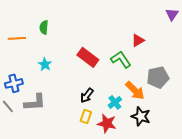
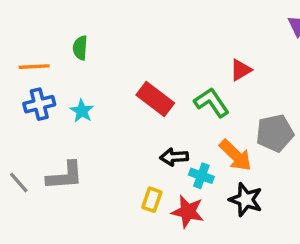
blue cross: (14, 83) -> (39, 104), moved
black arrow: (87, 95) -> (174, 157), moved, turned 49
cyan cross: (115, 102) -> (201, 176), turned -32

